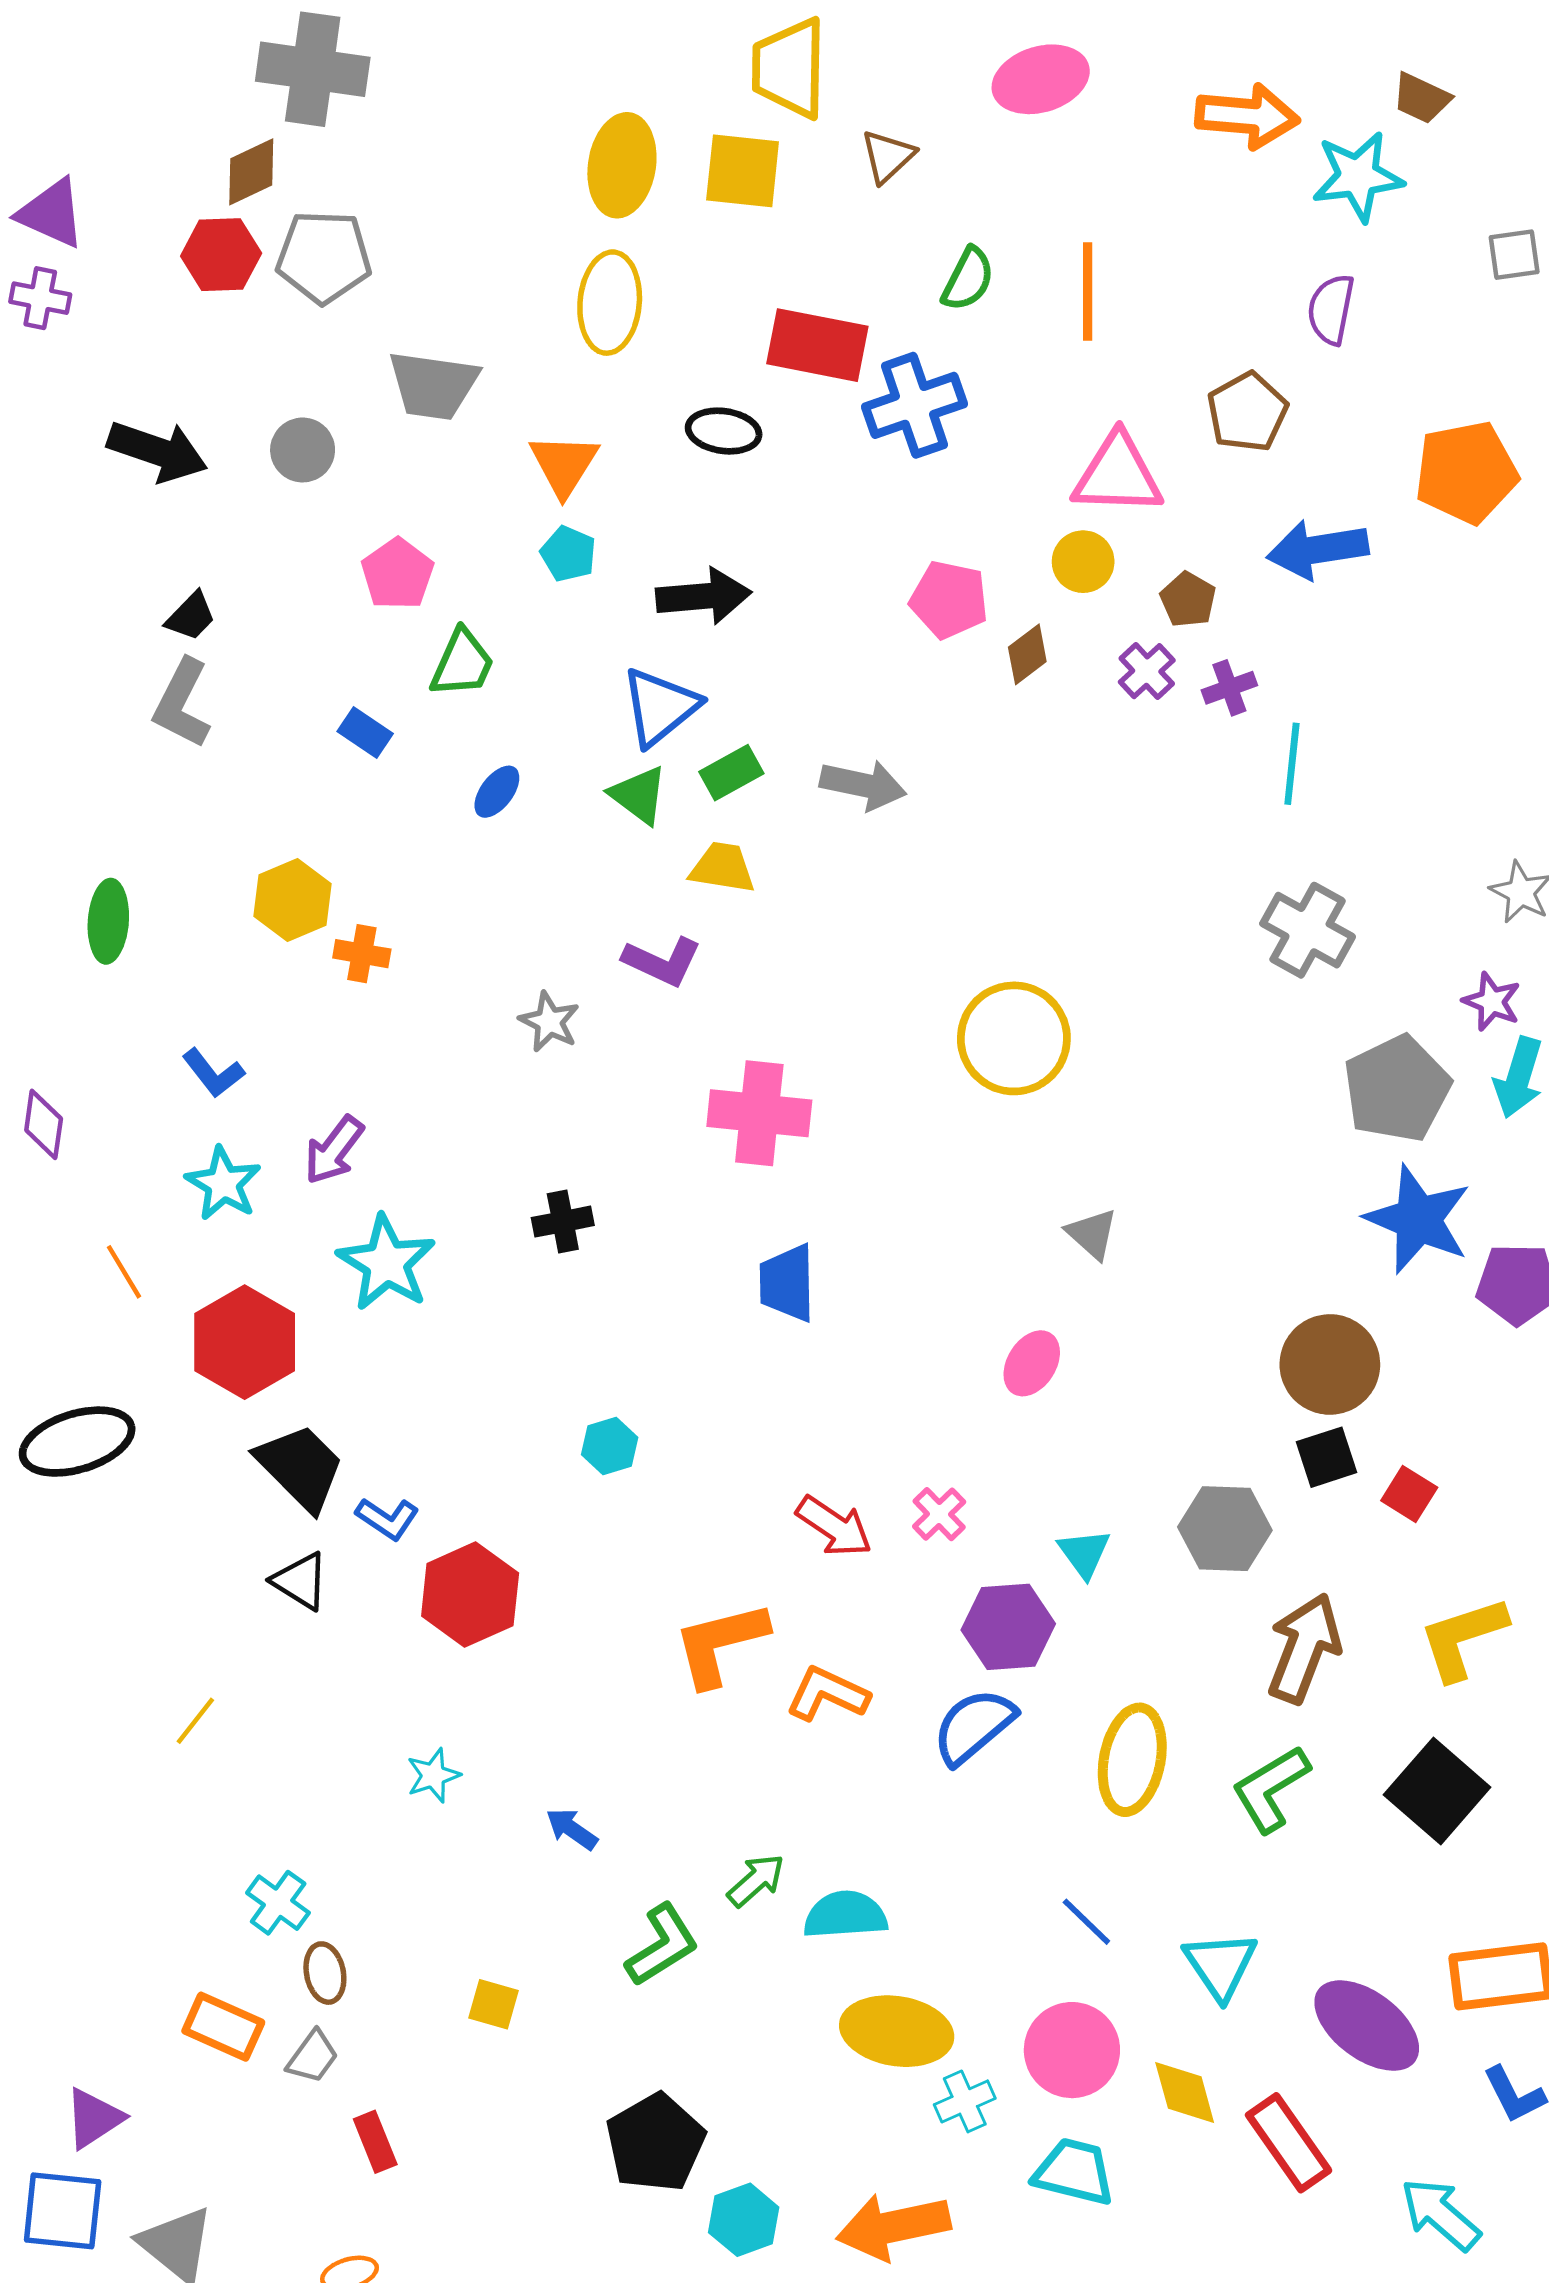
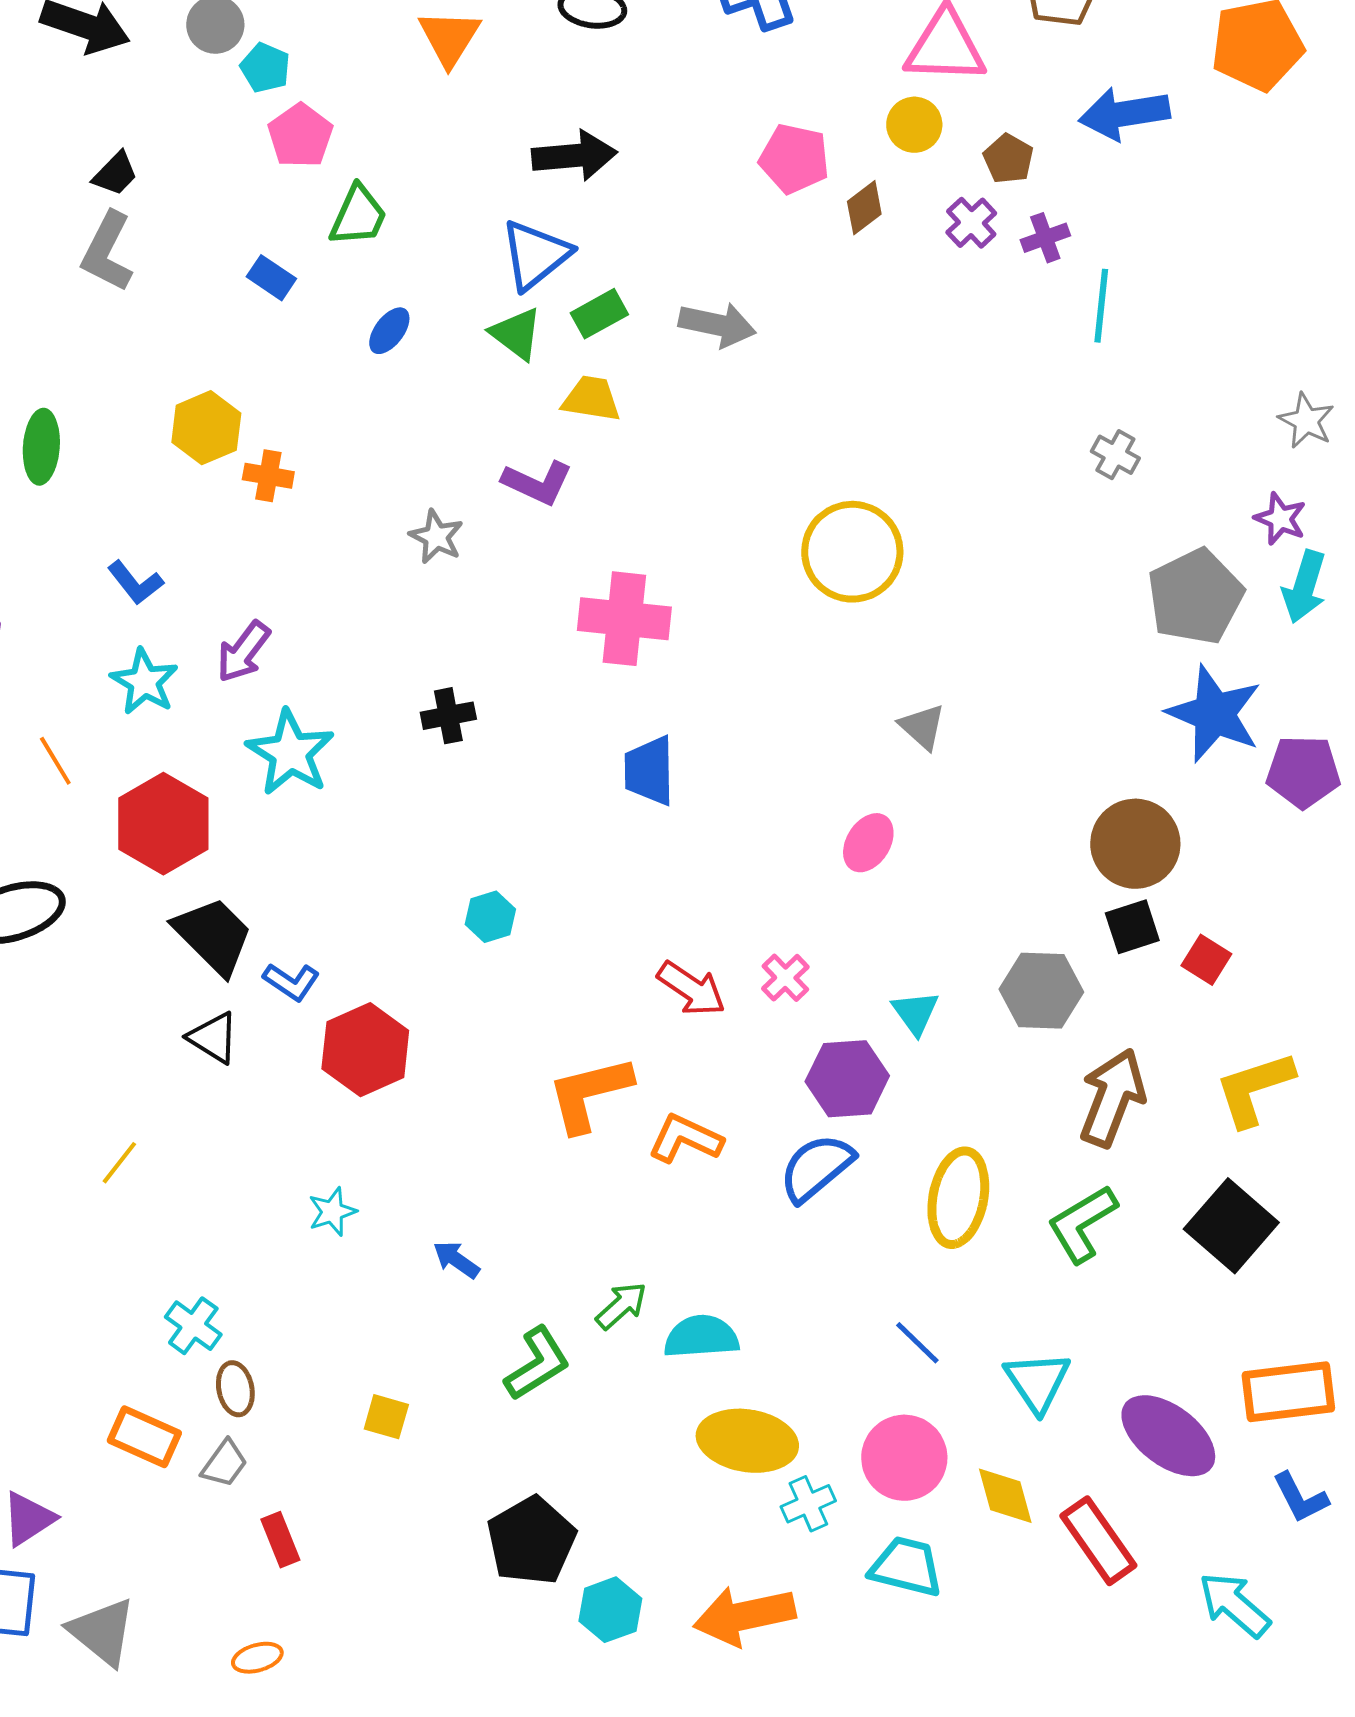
cyan pentagon: (568, 554) -> (265, 68), moved
gray cross: (1308, 930) -> (1115, 455), size x0.6

